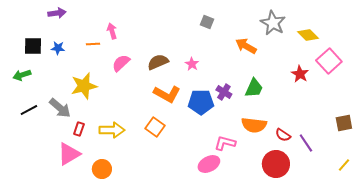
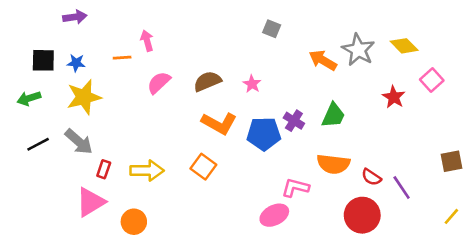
gray star: (273, 23) -> (358, 50), moved
pink square: (329, 61) -> (432, 80), size x0.7
yellow star: (84, 86) -> (84, 97), moved

